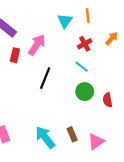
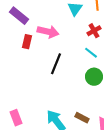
pink arrow: (37, 45) -> (48, 32), turned 70
brown rectangle: (72, 134) -> (82, 118), turned -40

